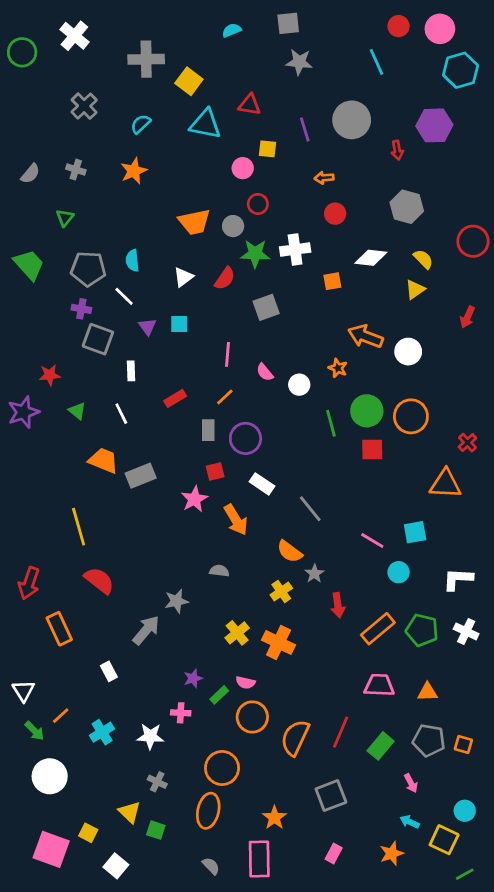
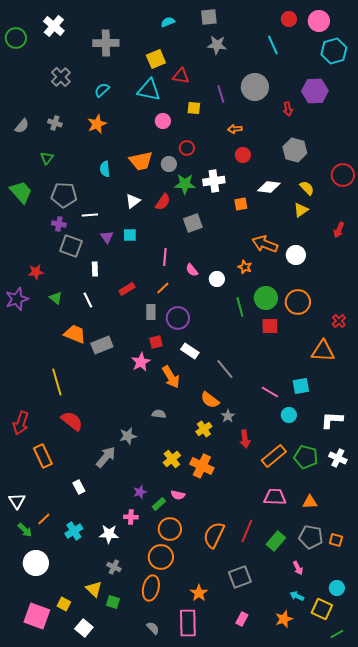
yellow square: (189, 81) -> (156, 59), moved, turned 30
pink circle: (243, 168) -> (163, 121), moved
cyan semicircle: (132, 261) -> (105, 169), moved
white line: (124, 296) -> (90, 215), turned -49
orange circle: (252, 717) -> (170, 529), moved

